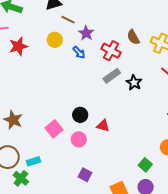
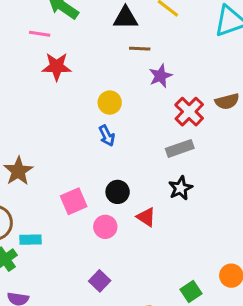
brown line: (68, 20) -> (140, 49), turned -40
brown semicircle: (133, 37) -> (227, 101), turned -91
yellow circle: (55, 40) -> (110, 103), moved
blue arrow: (79, 52) -> (107, 136), moved
black star: (134, 83) -> (181, 188), moved

